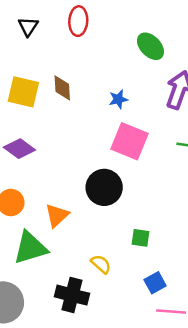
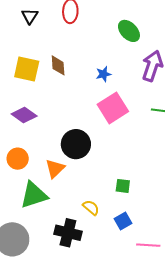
pink square: (129, 141) -> (113, 108), turned 36
black circle: (104, 187) -> (76, 144), moved
blue square: (155, 283) -> (123, 221), moved

